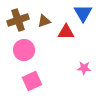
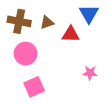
brown cross: (18, 20) -> (19, 21), turned 30

